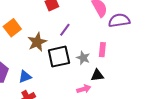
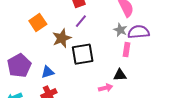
purple semicircle: (119, 20) -> (139, 32), moved
purple line: (65, 30) -> (81, 21), moved
gray star: (83, 58) -> (120, 30), moved

